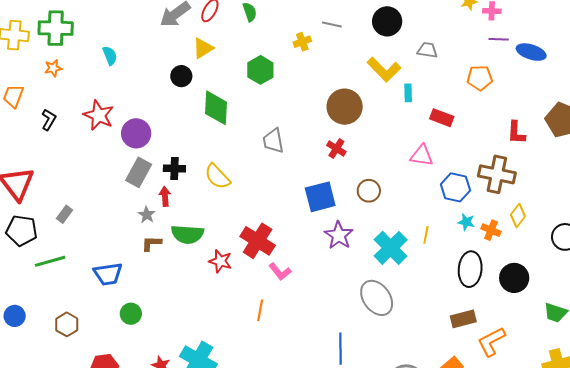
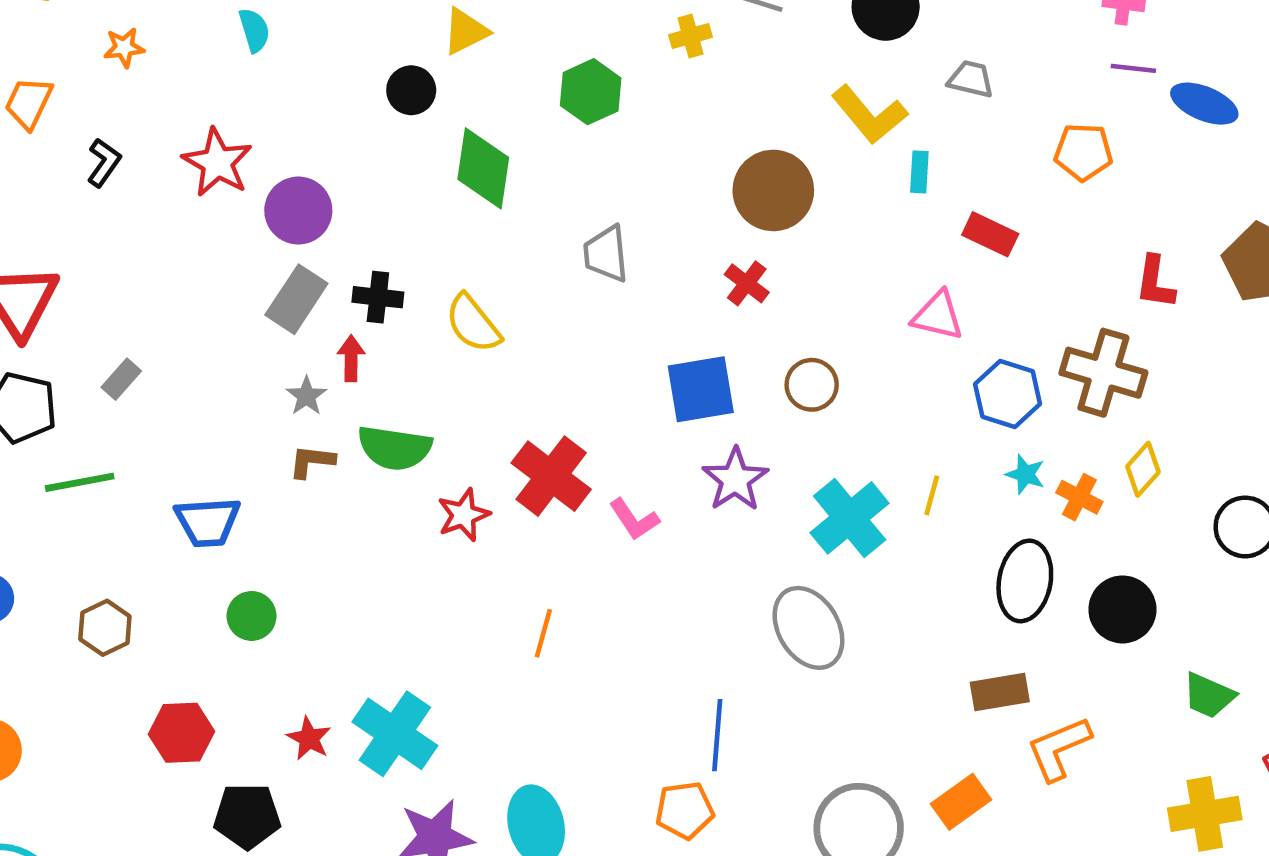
red star: (220, 261) -> (464, 515), turned 30
pink L-shape: (280, 272) -> (634, 519), moved

